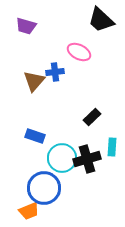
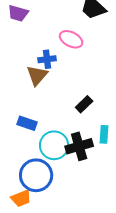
brown triangle: (34, 81) -> (37, 75), moved

